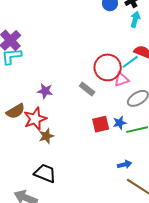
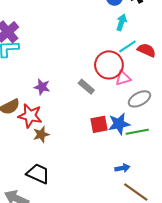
cyan arrow: (135, 19) -> (121, 22), moved
cyan line: (130, 62) -> (127, 46), moved
red star: (35, 119) -> (30, 116), turned 30
blue star: (120, 123) -> (119, 124), size x1.5

